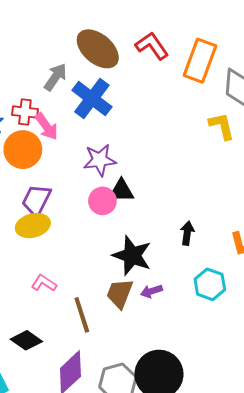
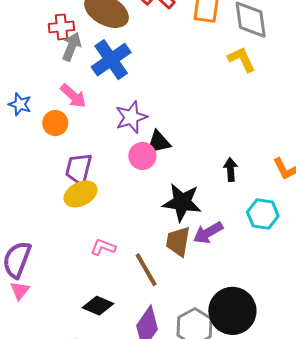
blue cross: (92, 98) -> (111, 60), turned 30
red cross: (25, 112) -> (61, 27), moved
orange circle: (23, 150) -> (55, 123), size x0.7
purple arrow: (151, 291) -> (208, 233), size x1.4

